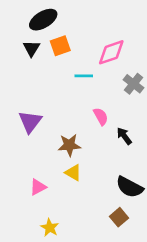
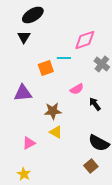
orange square: (60, 46) -> (46, 68), moved
pink semicircle: (101, 116) -> (77, 89), turned 88
purple triangle: (30, 122) -> (23, 93), turned 48
yellow star: (50, 228) -> (24, 174), moved

